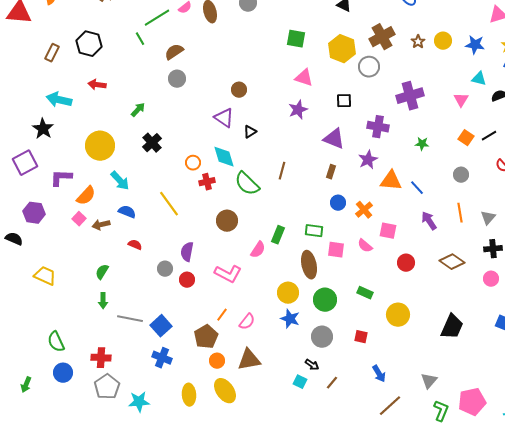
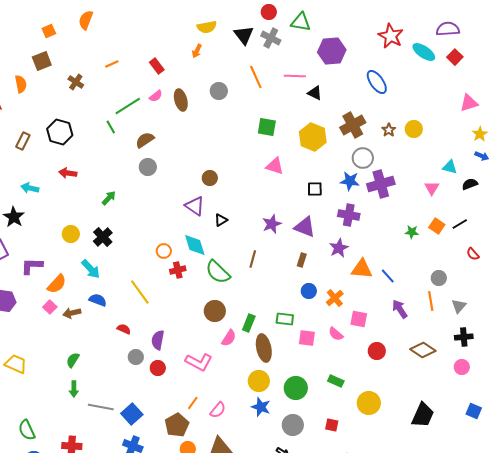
blue star: (475, 45) -> (350, 181), moved
gray circle: (369, 67) -> (363, 158), moved
cyan arrow: (59, 100) -> (30, 188), size x0.7
purple star: (298, 110) -> (272, 224), moved
black cross: (152, 143) -> (103, 237), moved
green star: (422, 144) -> (412, 232), moved
yellow circle: (100, 146) -> (71, 234), size x0.6
gray circle: (461, 175) -> (439, 278), moved
brown circle: (227, 221) -> (215, 311), moved
red semicircle: (135, 245) -> (124, 329), moved
brown ellipse: (309, 265) -> (264, 348), moved

